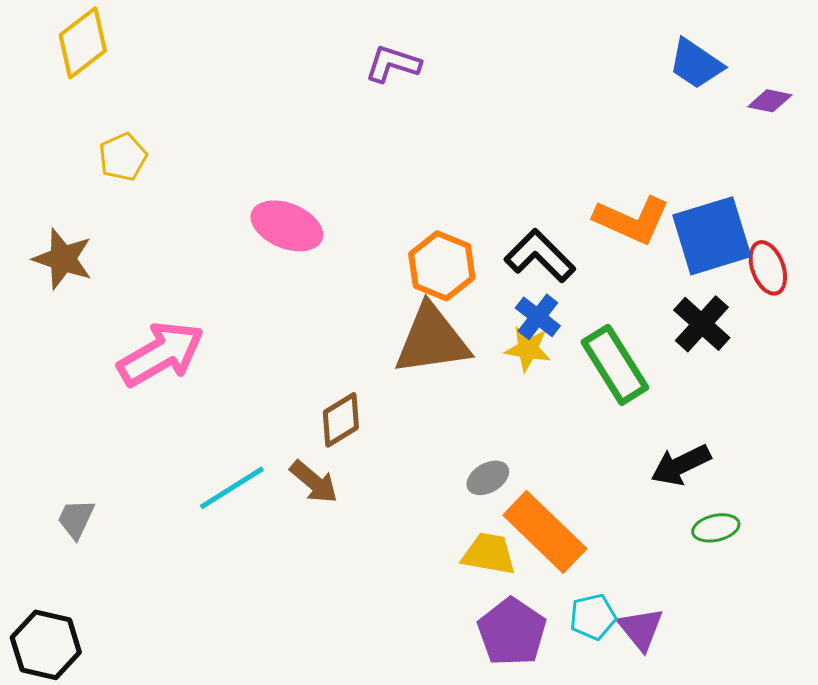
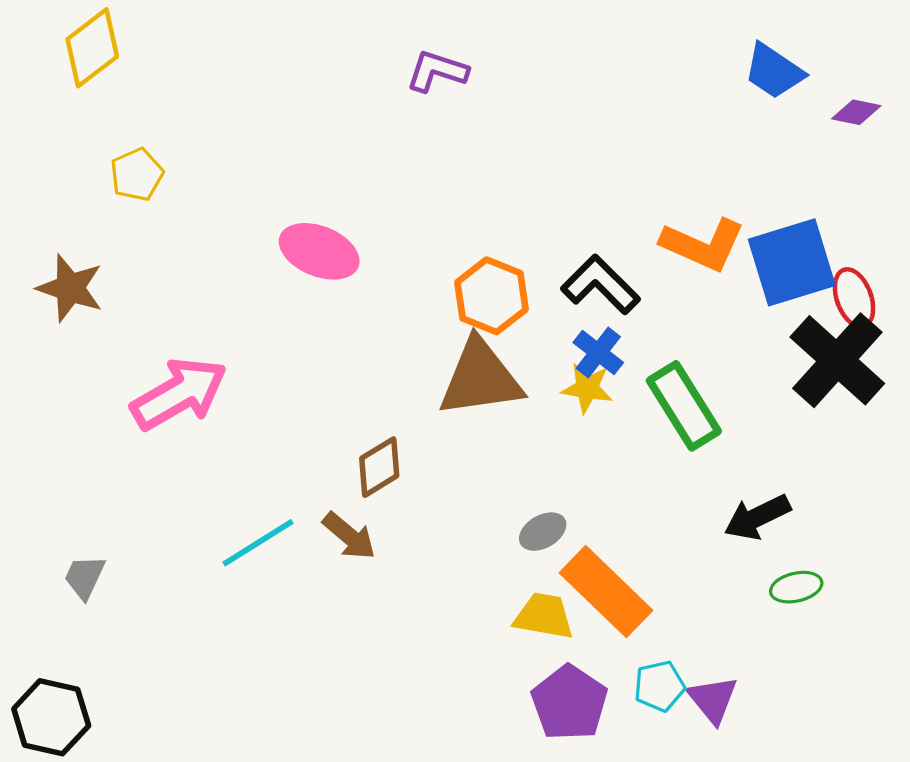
black cross: (702, 324) -> (837, 360), moved, size x1.5

